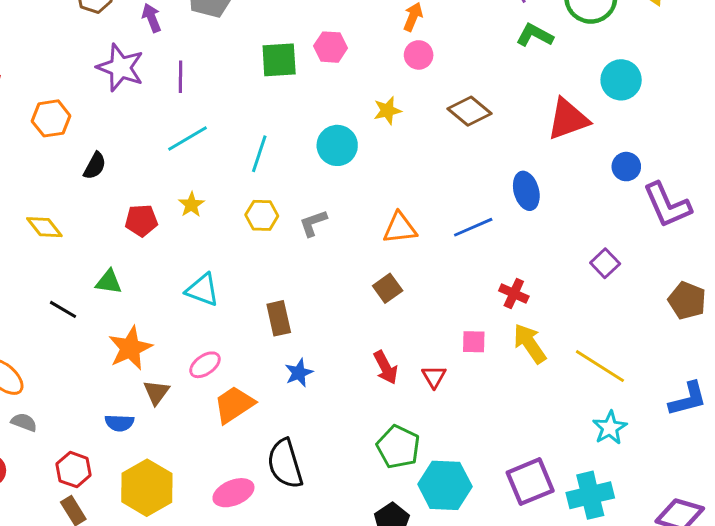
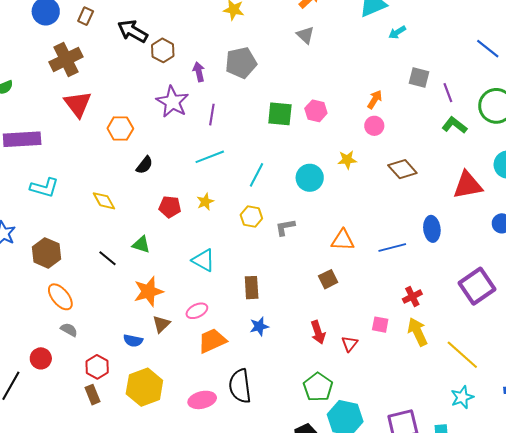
purple square: (605, 263) -> (477, 286), size x1.8
red cross: (514, 294) -> (412, 297), turned 30

